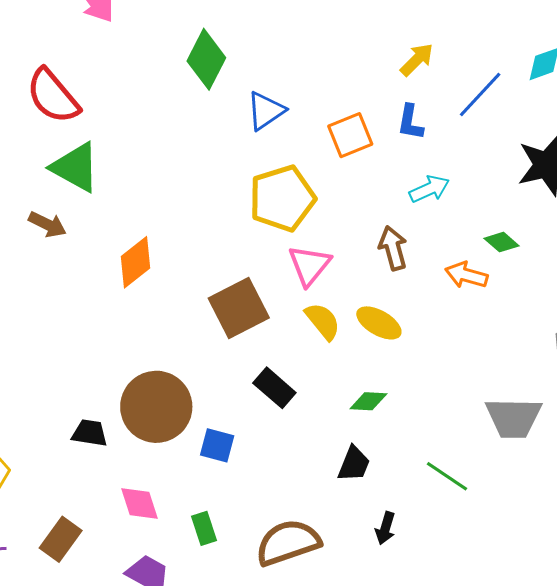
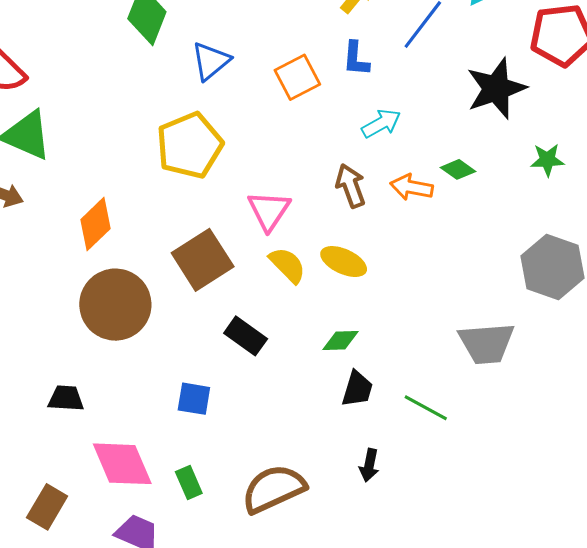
yellow pentagon: (282, 198) -> (190, 145), moved
orange arrow: (466, 275) -> (412, 187), moved
brown circle: (156, 407) -> (115, 305), moved
black trapezoid: (354, 464) -> (357, 389), moved
pink diamond: (140, 503) -> (122, 464), size x1.5

